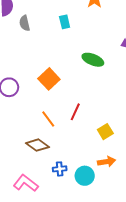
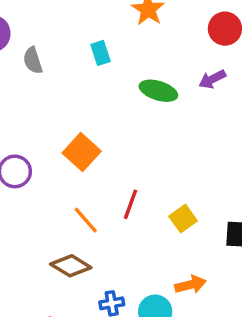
green ellipse: (93, 60) -> (158, 91), moved
yellow square: (105, 132) -> (183, 219), moved

